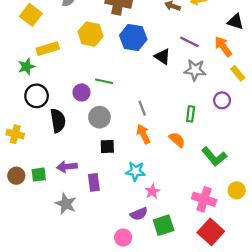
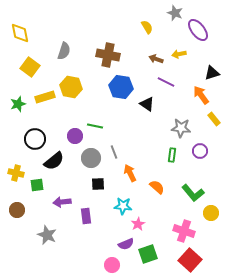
black triangle: (236, 22) -> (212, 73), turned -35
yellow hexagon: (90, 34) -> (71, 87), moved
purple line: (189, 42) -> (166, 82), moved
green star: (26, 67) -> (18, 104), moved
gray star: (195, 70) -> (181, 128), moved
purple circle: (222, 100) -> (200, 151), moved
gray line: (142, 108) -> (114, 152), moved
black semicircle: (58, 121) -> (54, 161), turned 60
orange semicircle: (177, 140) -> (157, 187), moved
green square: (39, 175) -> (37, 185), moved
yellow circle: (237, 190) -> (211, 213), moved
gray star: (66, 204) -> (47, 235), moved

